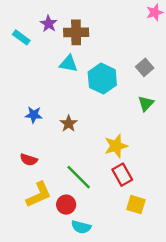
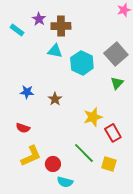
gray square: (145, 67) -> (116, 54), size x1.6
red rectangle: (122, 175) -> (113, 133), moved
green line: (79, 177) -> (84, 153), moved

